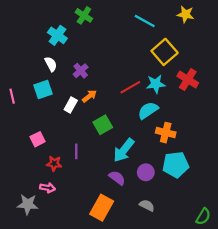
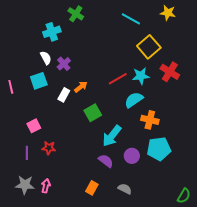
cyan cross: (57, 35) -> (52, 32), turned 36
purple cross: (81, 71) -> (64, 64), moved
purple line: (76, 151) -> (27, 153), moved
pink arrow: (47, 188) -> (46, 186), moved, turned -88
gray semicircle: (147, 205) -> (125, 189), moved
orange rectangle: (102, 208) -> (92, 188), size x0.6

